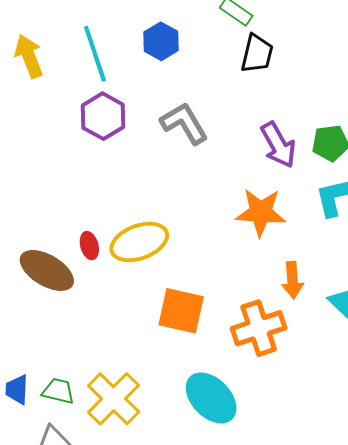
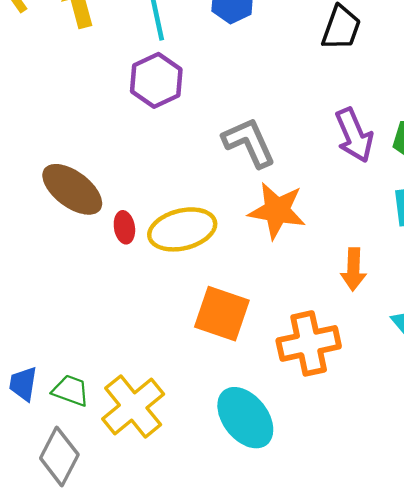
gray L-shape: (184, 123) -> (249, 142), moved
orange star: (261, 212) -> (277, 211), moved
brown ellipse: (47, 270) -> (72, 189), moved
orange arrow: (292, 280) -> (353, 269), moved

